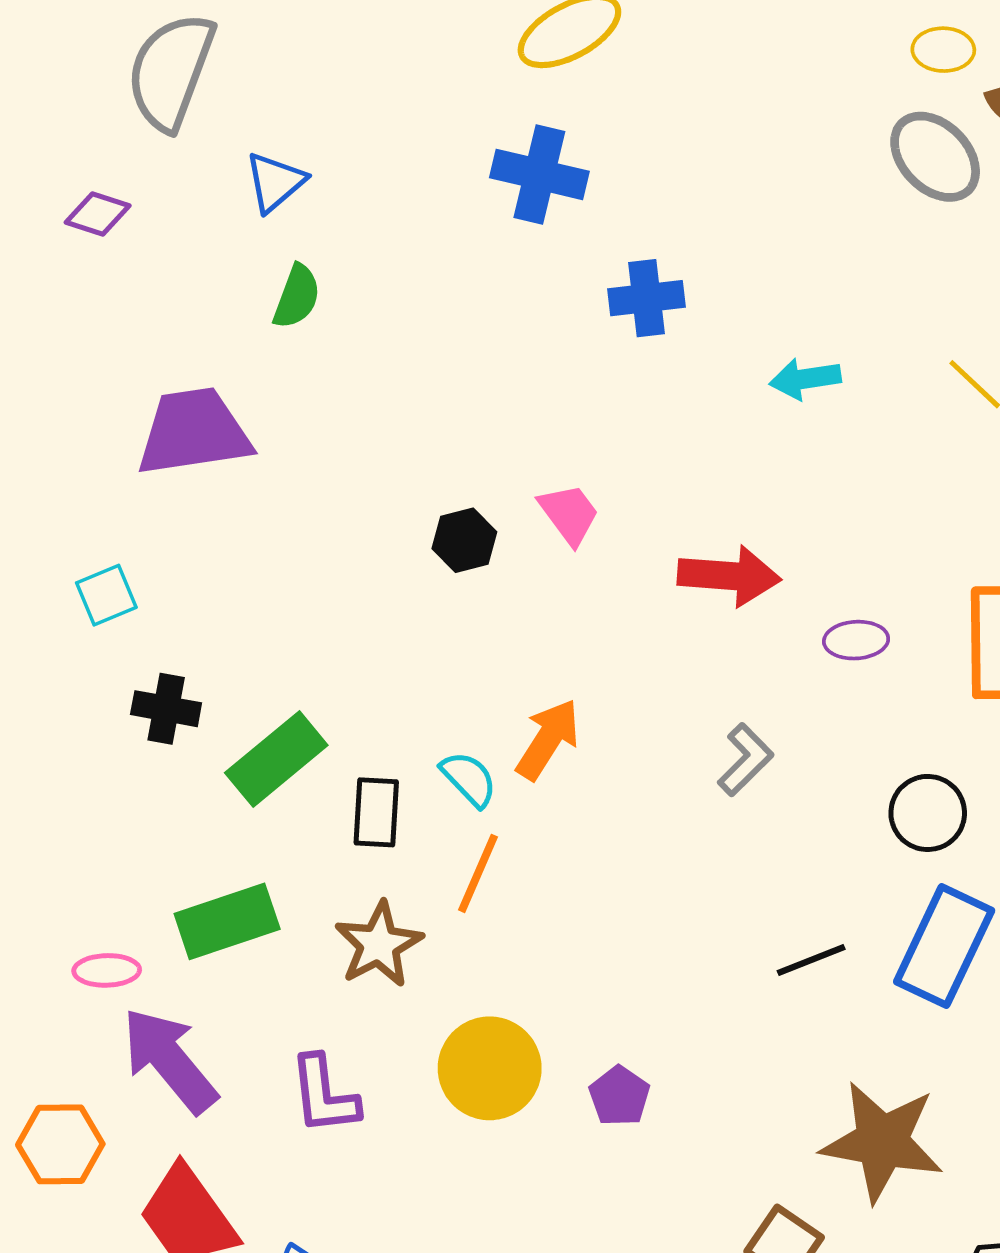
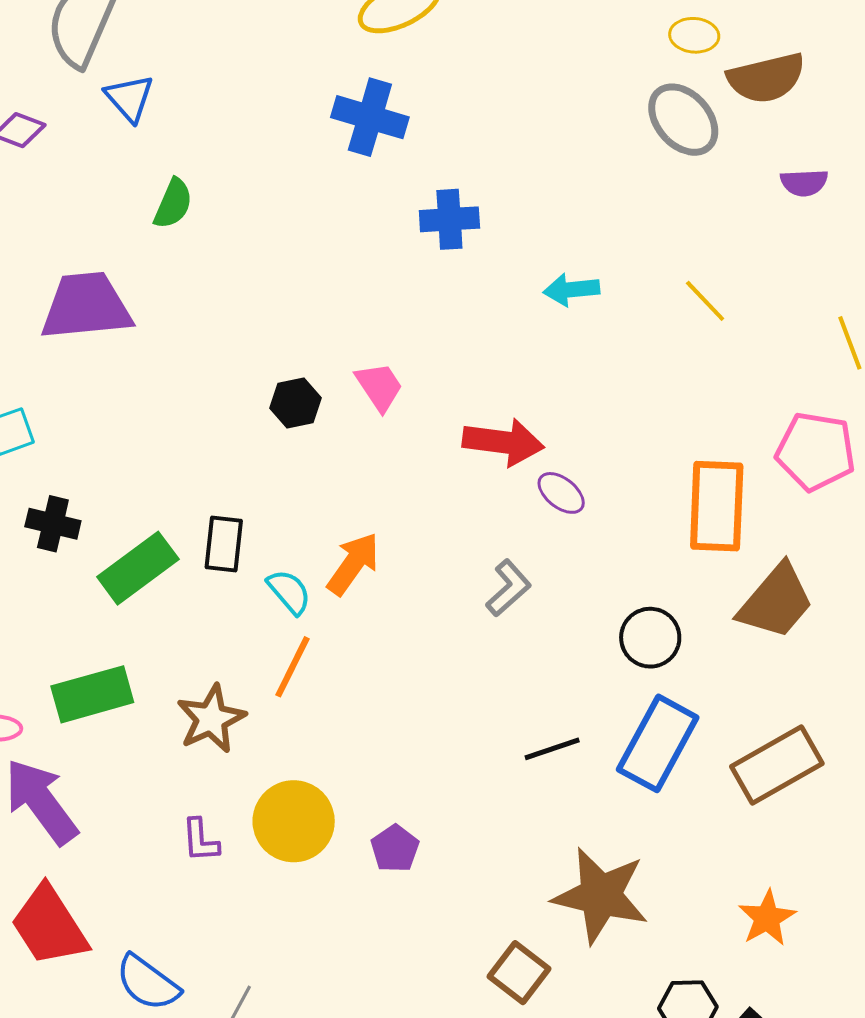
blue triangle: (275, 182) -> (129, 98), moved, turned -34
purple ellipse: (856, 640) -> (561, 493), moved, turned 39
black rectangle: (376, 812) -> (224, 544), moved
purple L-shape: (324, 1095) -> (200, 840), moved, size x0.7

